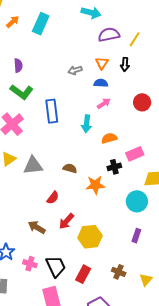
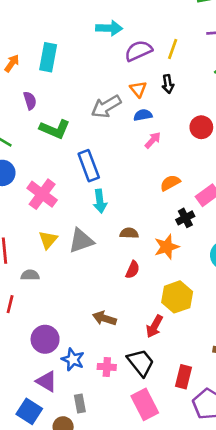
purple semicircle: (18, 65) -> (30, 101), moved
gray arrow: (75, 70) -> (106, 107), size x1.6
green L-shape: (22, 92) -> (55, 129), moved
cyan arrow: (87, 124) -> (100, 201), moved
red semicircle: (53, 198) -> (133, 270), moved
red arrow: (66, 221) -> (154, 326), moved
yellow hexagon: (90, 237) -> (177, 297), moved
red rectangle: (83, 274) -> (183, 377), moved

